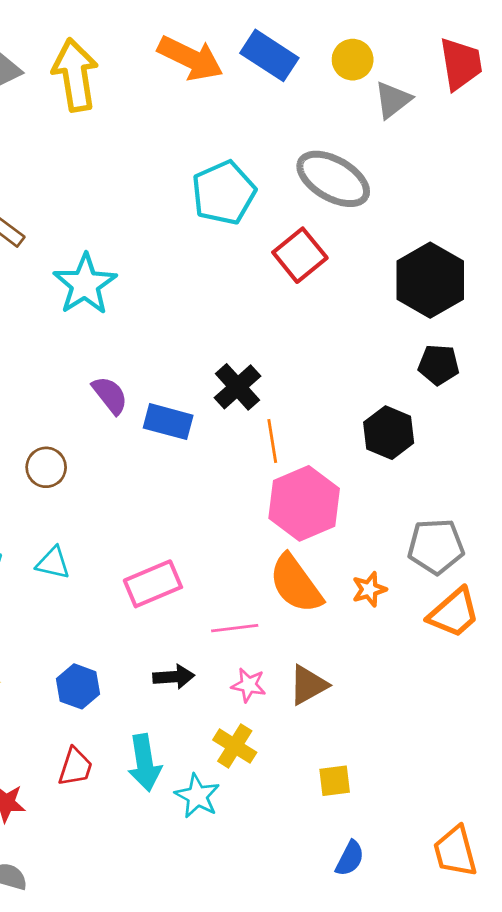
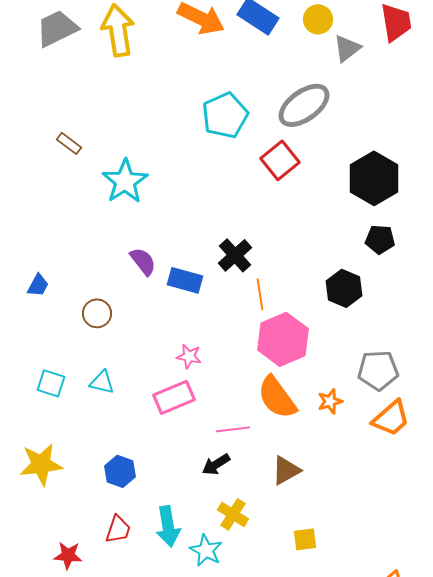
gray ellipse: (333, 179) -> (304, 105), turned -66
black arrow: (174, 677) -> (216, 464), moved, turned 152
pink star: (249, 685) -> (189, 356), moved

